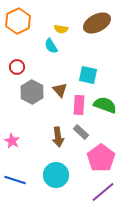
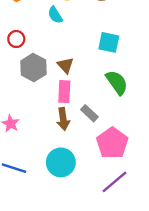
cyan square: (88, 75) -> (109, 42), moved
pink rectangle: (79, 105) -> (64, 92), moved
green semicircle: (105, 105) -> (117, 82), turned 35

